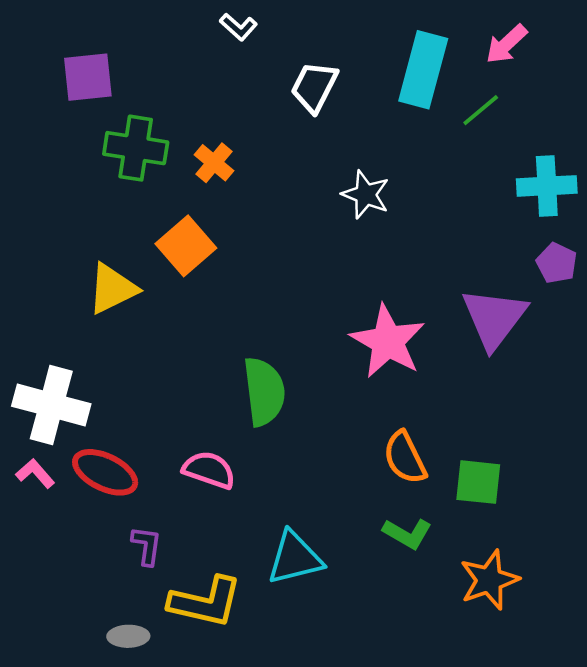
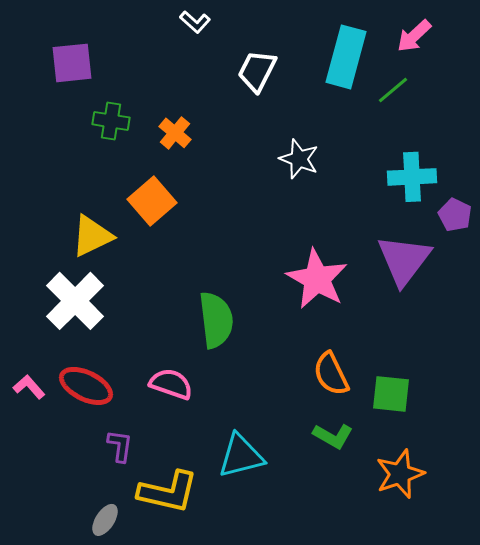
green cross: (136, 148) -> (111, 121), size x0.7
cyan cross: (547, 186) -> (412, 177), moved
white cross: (51, 405) -> (75, 301), moved, turned 30
gray ellipse: (128, 636) -> (105, 520), turned -56

